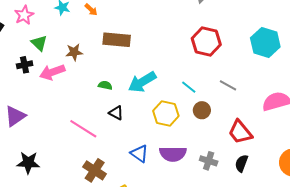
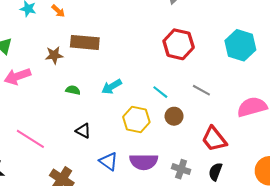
brown star: (74, 52) -> (54, 55), moved
cyan arrow: (142, 82) -> (112, 87), size x0.7
black triangle: (116, 113) -> (83, 131), moved
pink line: (83, 129) -> (30, 139), moved

